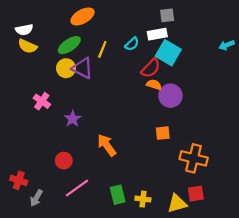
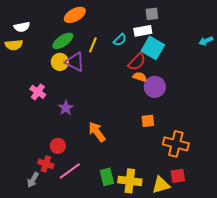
yellow semicircle: (27, 46) -> (14, 45), moved, turned -30
red cross: (19, 180) -> (46, 164), moved
yellow cross: (143, 199) -> (130, 181), size x1.6

